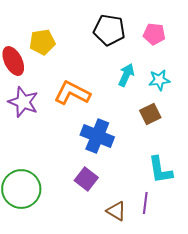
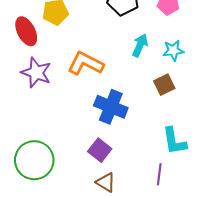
brown triangle: (116, 211) -> (106, 182), moved

